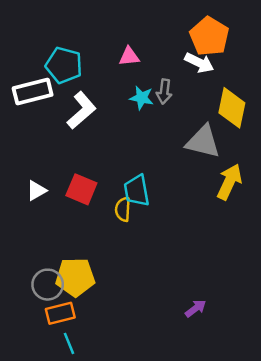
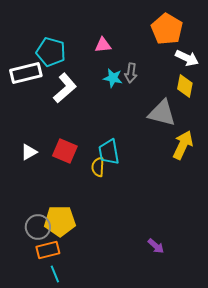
white arrow: (199, 63) -> (187, 58), moved
yellow diamond: (232, 108) -> (185, 86), size x0.7
purple arrow: (196, 308) -> (156, 246), turned 78

